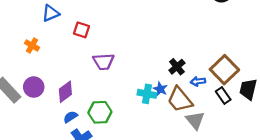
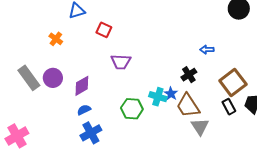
blue arrow: (198, 81) -> (207, 50), moved
green hexagon: (100, 112) -> (132, 109), moved

